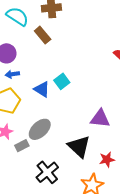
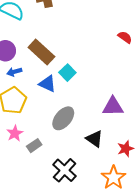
brown rectangle: (43, 35) -> (41, 52), moved, size x1.4
gray ellipse: (40, 129) -> (63, 118), moved
black triangle: (79, 147) -> (95, 139), size x0.7

